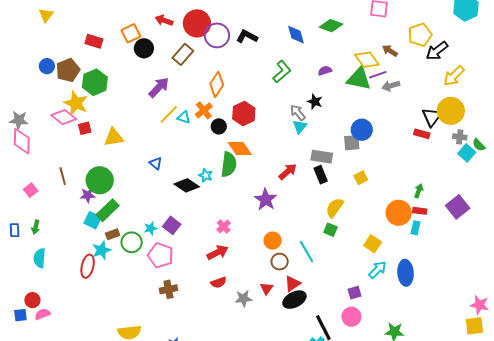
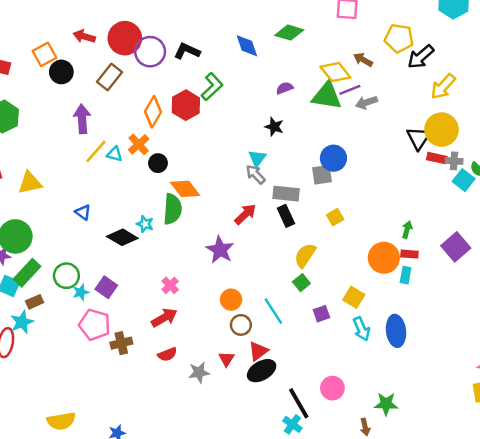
yellow pentagon: (420, 35) -> (399, 38), turned 30
green L-shape: (282, 72) -> (212, 87), moved
purple arrow: (159, 87) -> (82, 119), turned -45
red hexagon: (244, 113) -> (186, 105), moved
gray arrow: (298, 113) -> (256, 174), moved
red rectangle: (422, 134) -> (437, 158), moved
green square: (331, 230) -> (301, 283), turned 32
green circle: (132, 242) -> (66, 276), moved
cyan arrow: (378, 270) -> (361, 329), turned 114
brown cross: (168, 289) -> (121, 343), moved
purple square: (354, 293) -> (321, 314), moved

